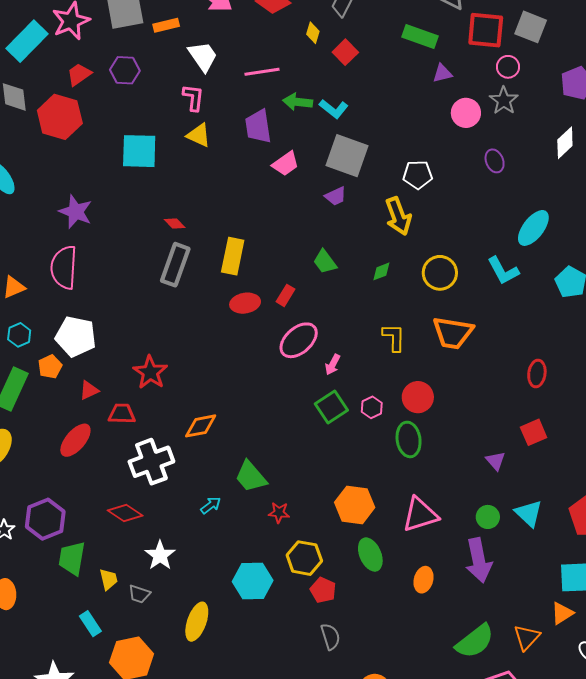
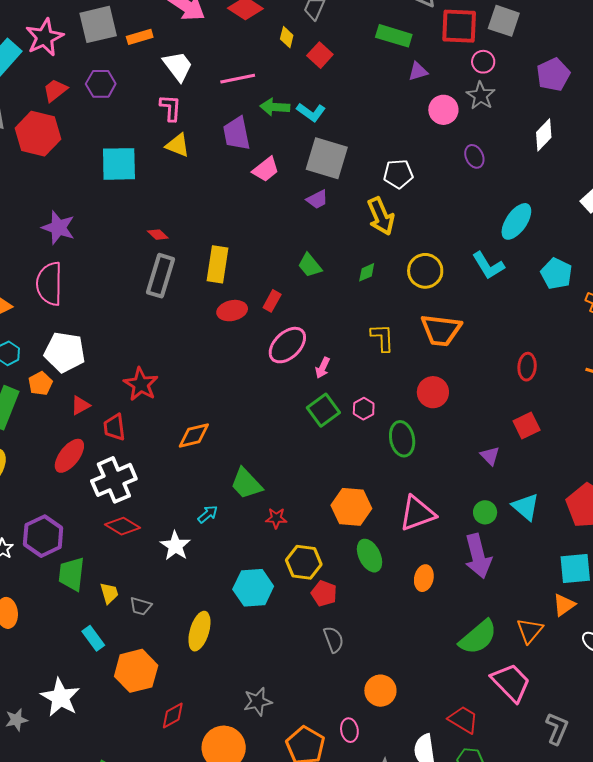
red circle: (418, 397) -> (433, 392), moved
red trapezoid: (122, 414) -> (114, 427), turned -96
white cross: (151, 462) -> (114, 480), moved
white star: (160, 555) -> (175, 546), moved

